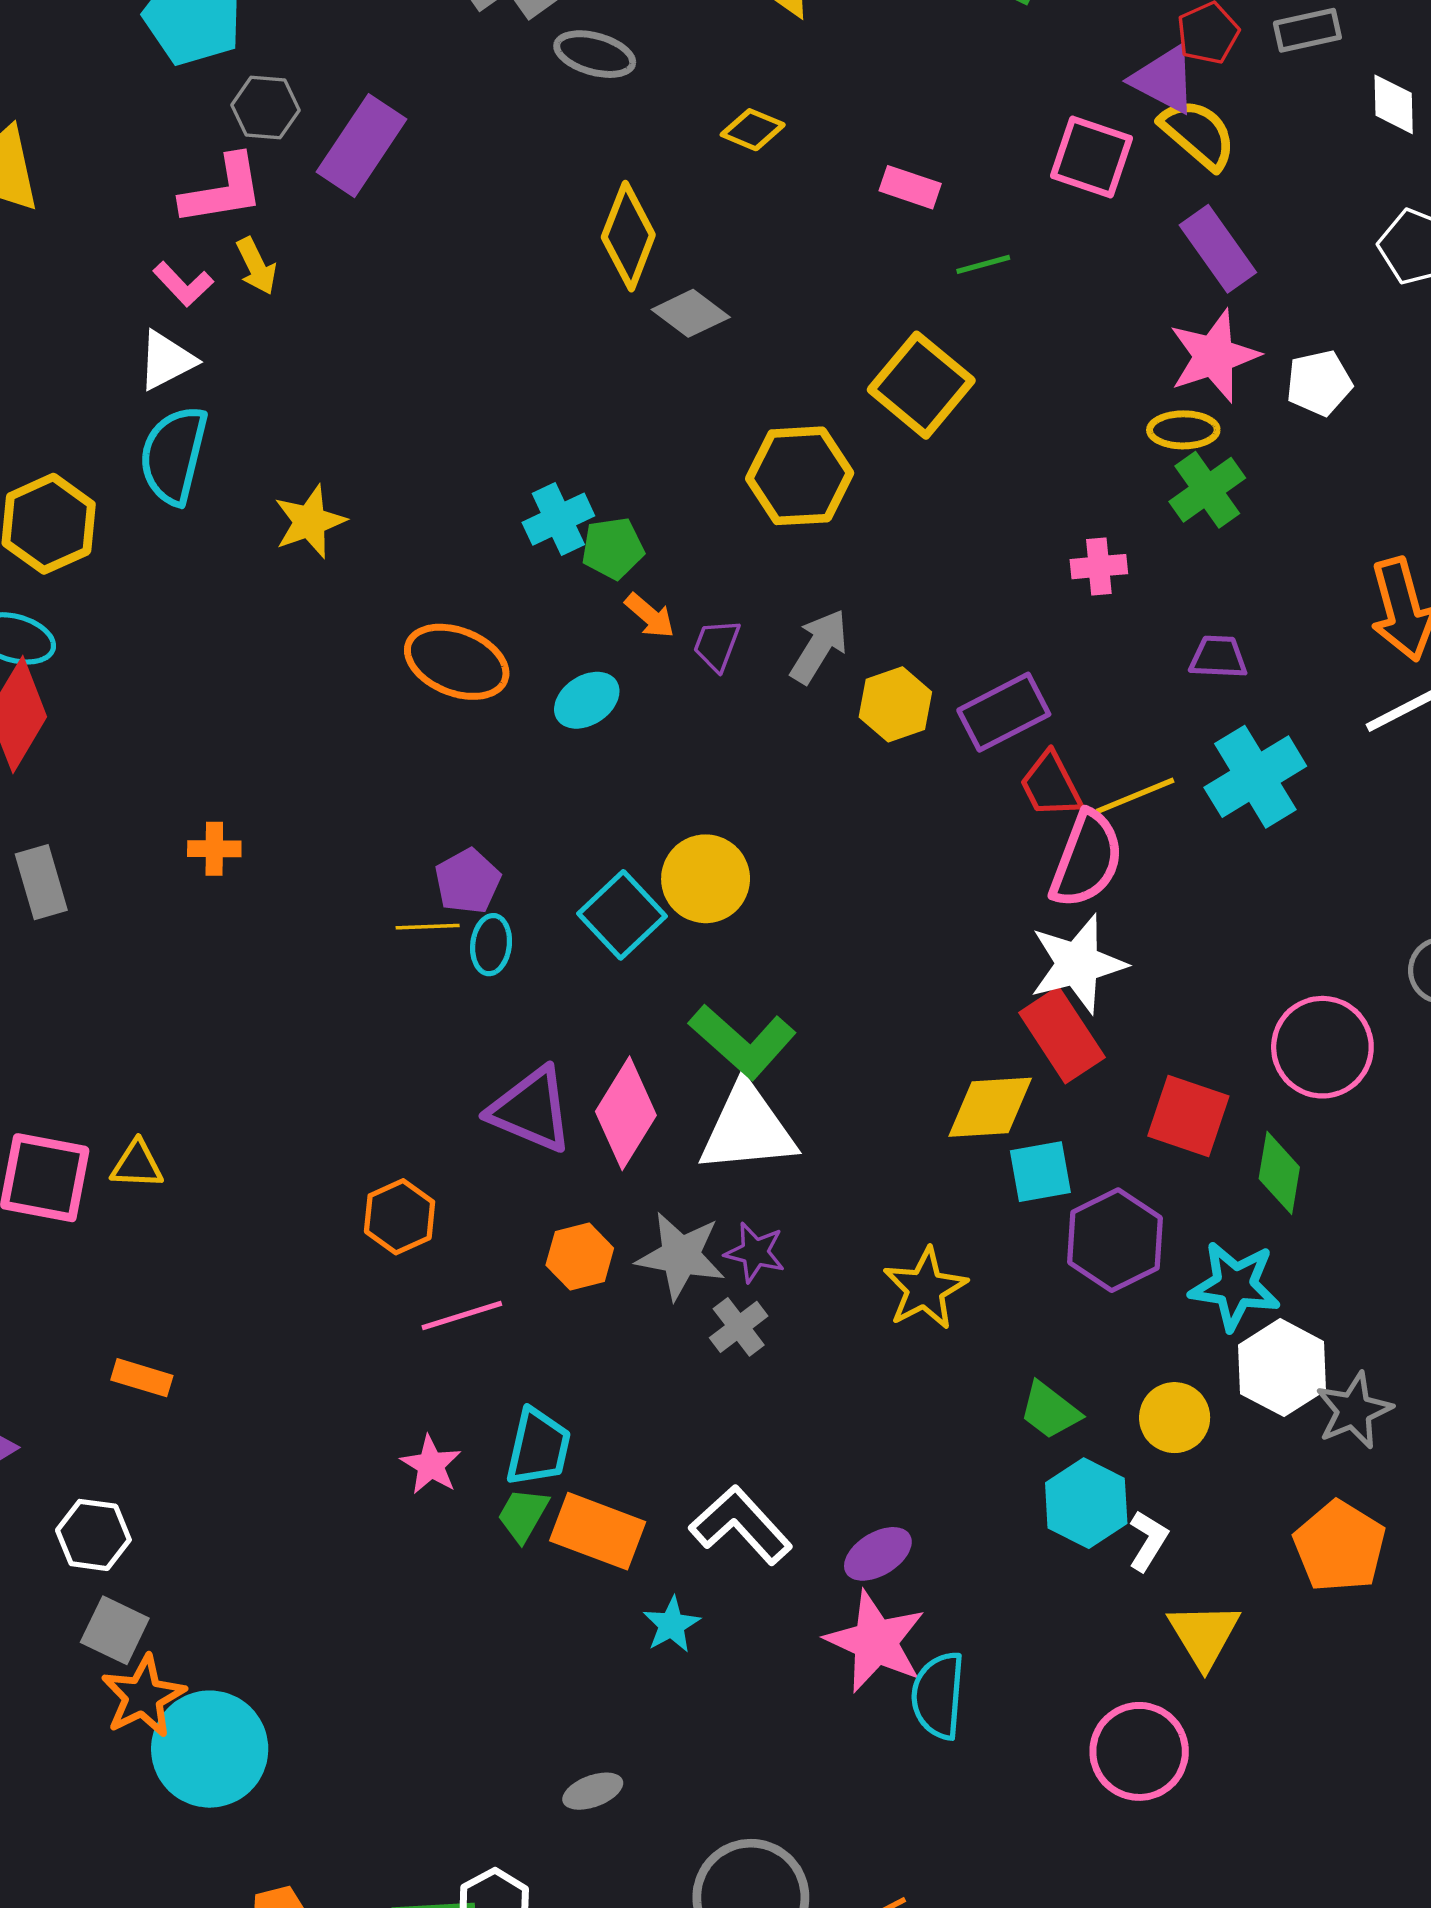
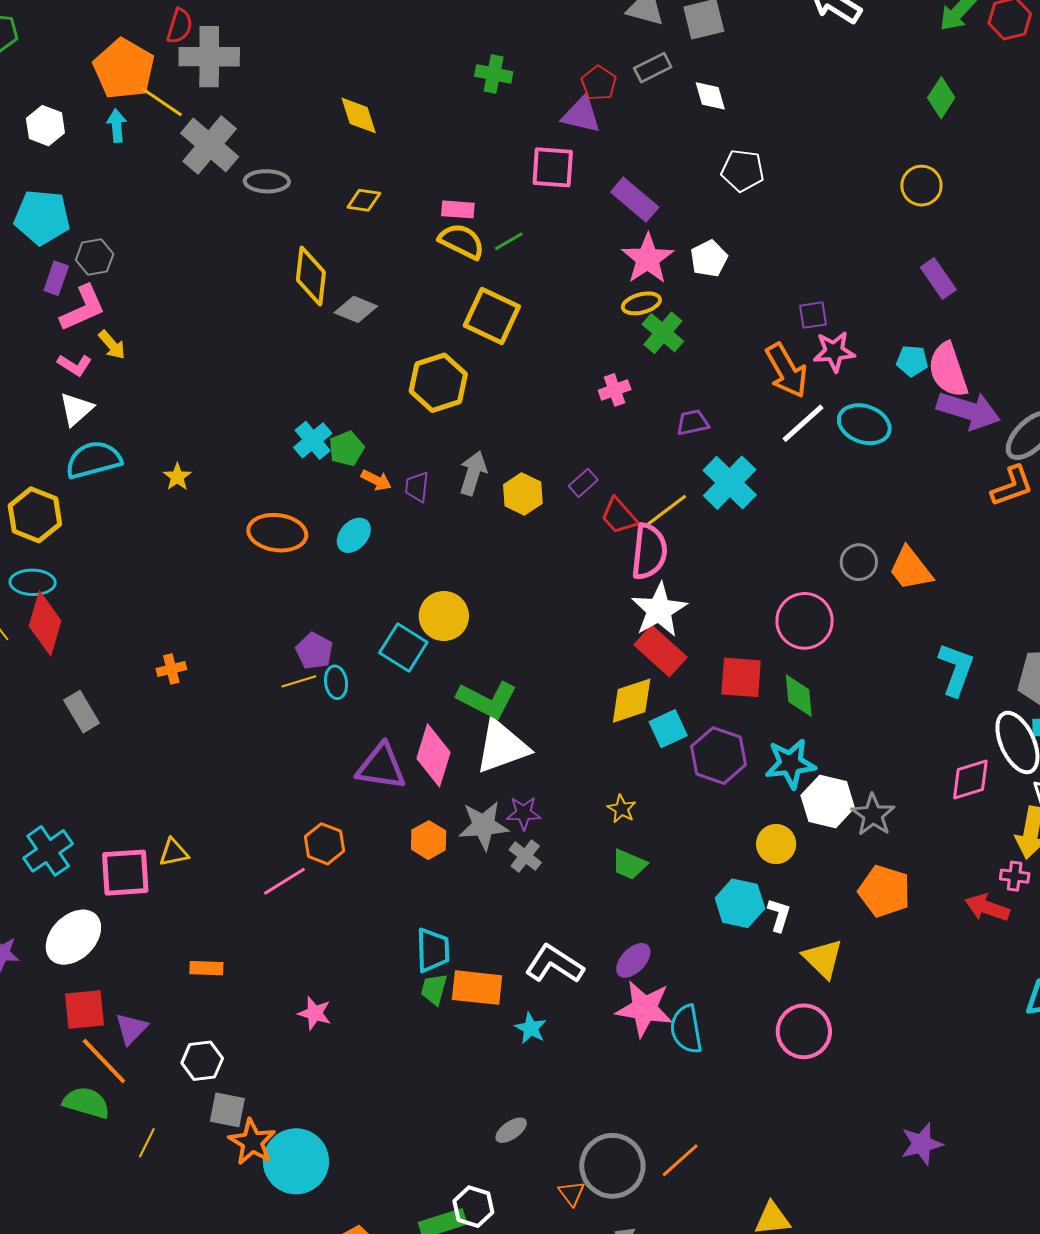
yellow semicircle: (1198, 134) -> (462, 241), moved
purple rectangle: (361, 146) -> (56, 278), moved, size x0.6
cyan semicircle: (174, 455) -> (94, 460), turned 76
yellow star: (310, 522) -> (177, 477), size x0.7
purple rectangle: (1004, 712) -> (583, 483), size x0.6
yellow star: (925, 1289) -> (622, 809), size x0.6
pink line: (462, 1316) -> (284, 881), moved
green trapezoid: (1050, 1411) -> (629, 864), moved
pink star: (431, 1465) -> (315, 1013), moved

